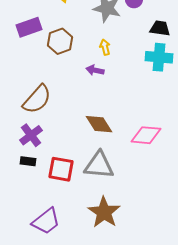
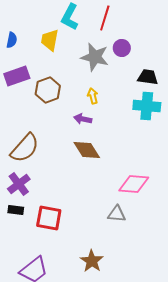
brown diamond: (99, 124) -> (87, 150), moved
gray triangle: (99, 165) -> (117, 214), moved, size x0.6
brown star: (104, 212) -> (92, 261), size x0.7

